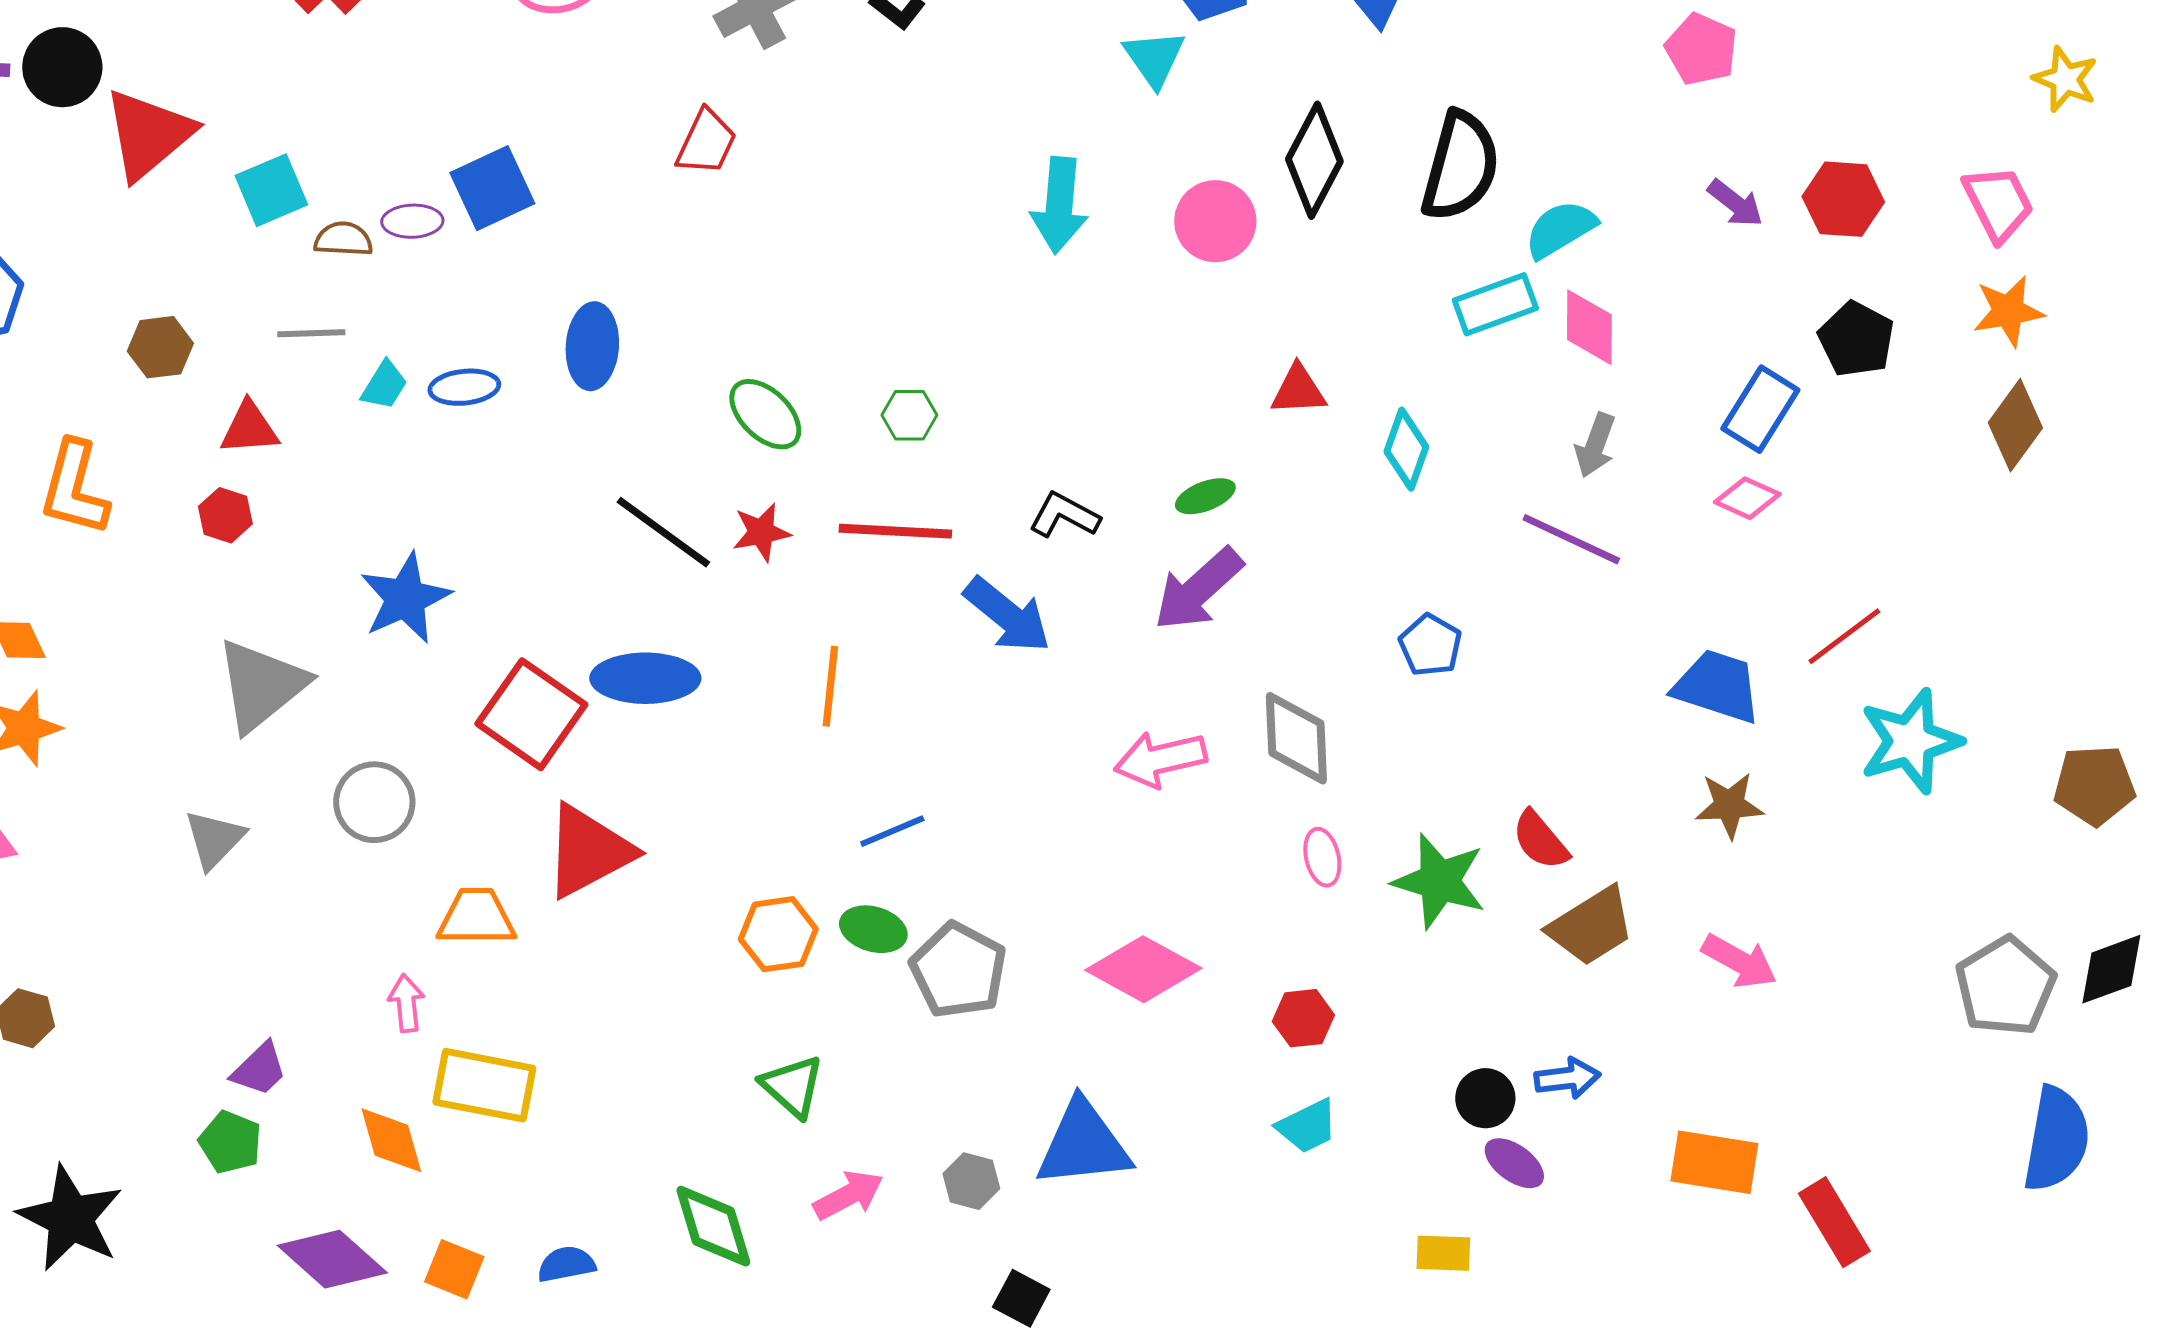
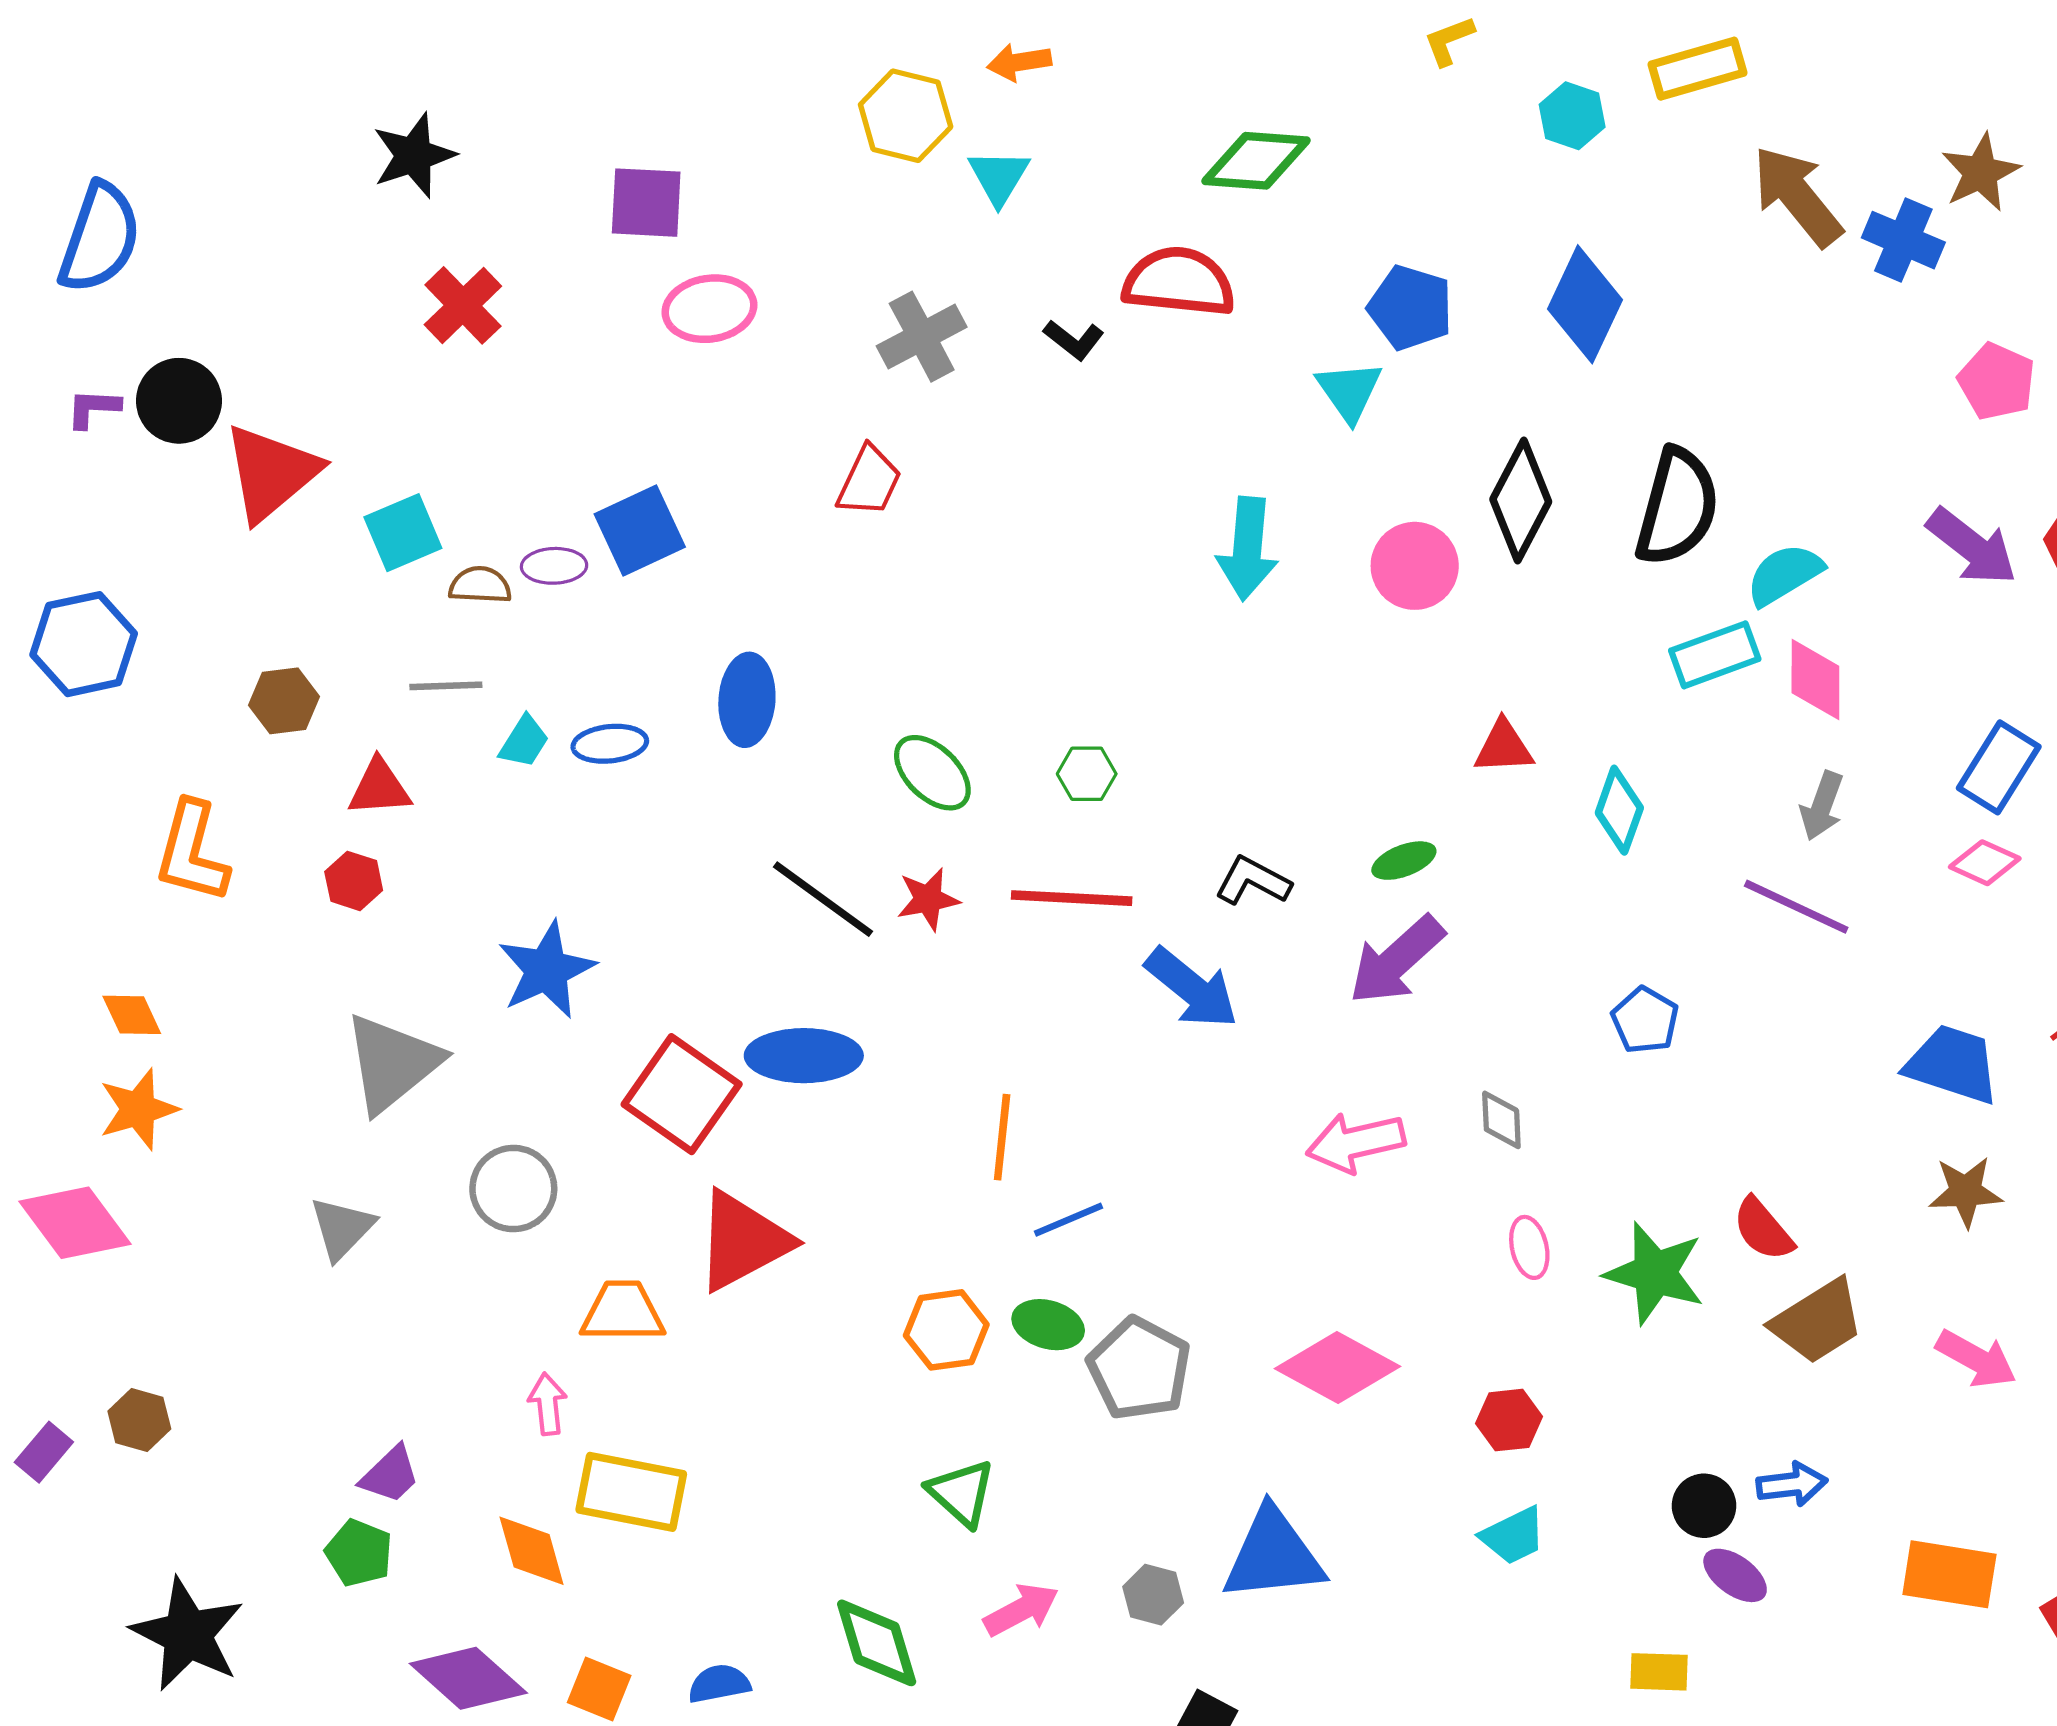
pink pentagon: (1701, 49) -> (1997, 382), moved
purple arrow: (1735, 203) -> (1972, 547), size x1.5
orange line: (830, 686) -> (1002, 1137), moved
gray diamond: (1296, 738) -> (1501, 1120), size x0.6

